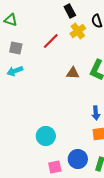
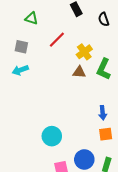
green triangle: (11, 20) -> (31, 18), moved
yellow cross: (78, 31) -> (84, 52), moved

